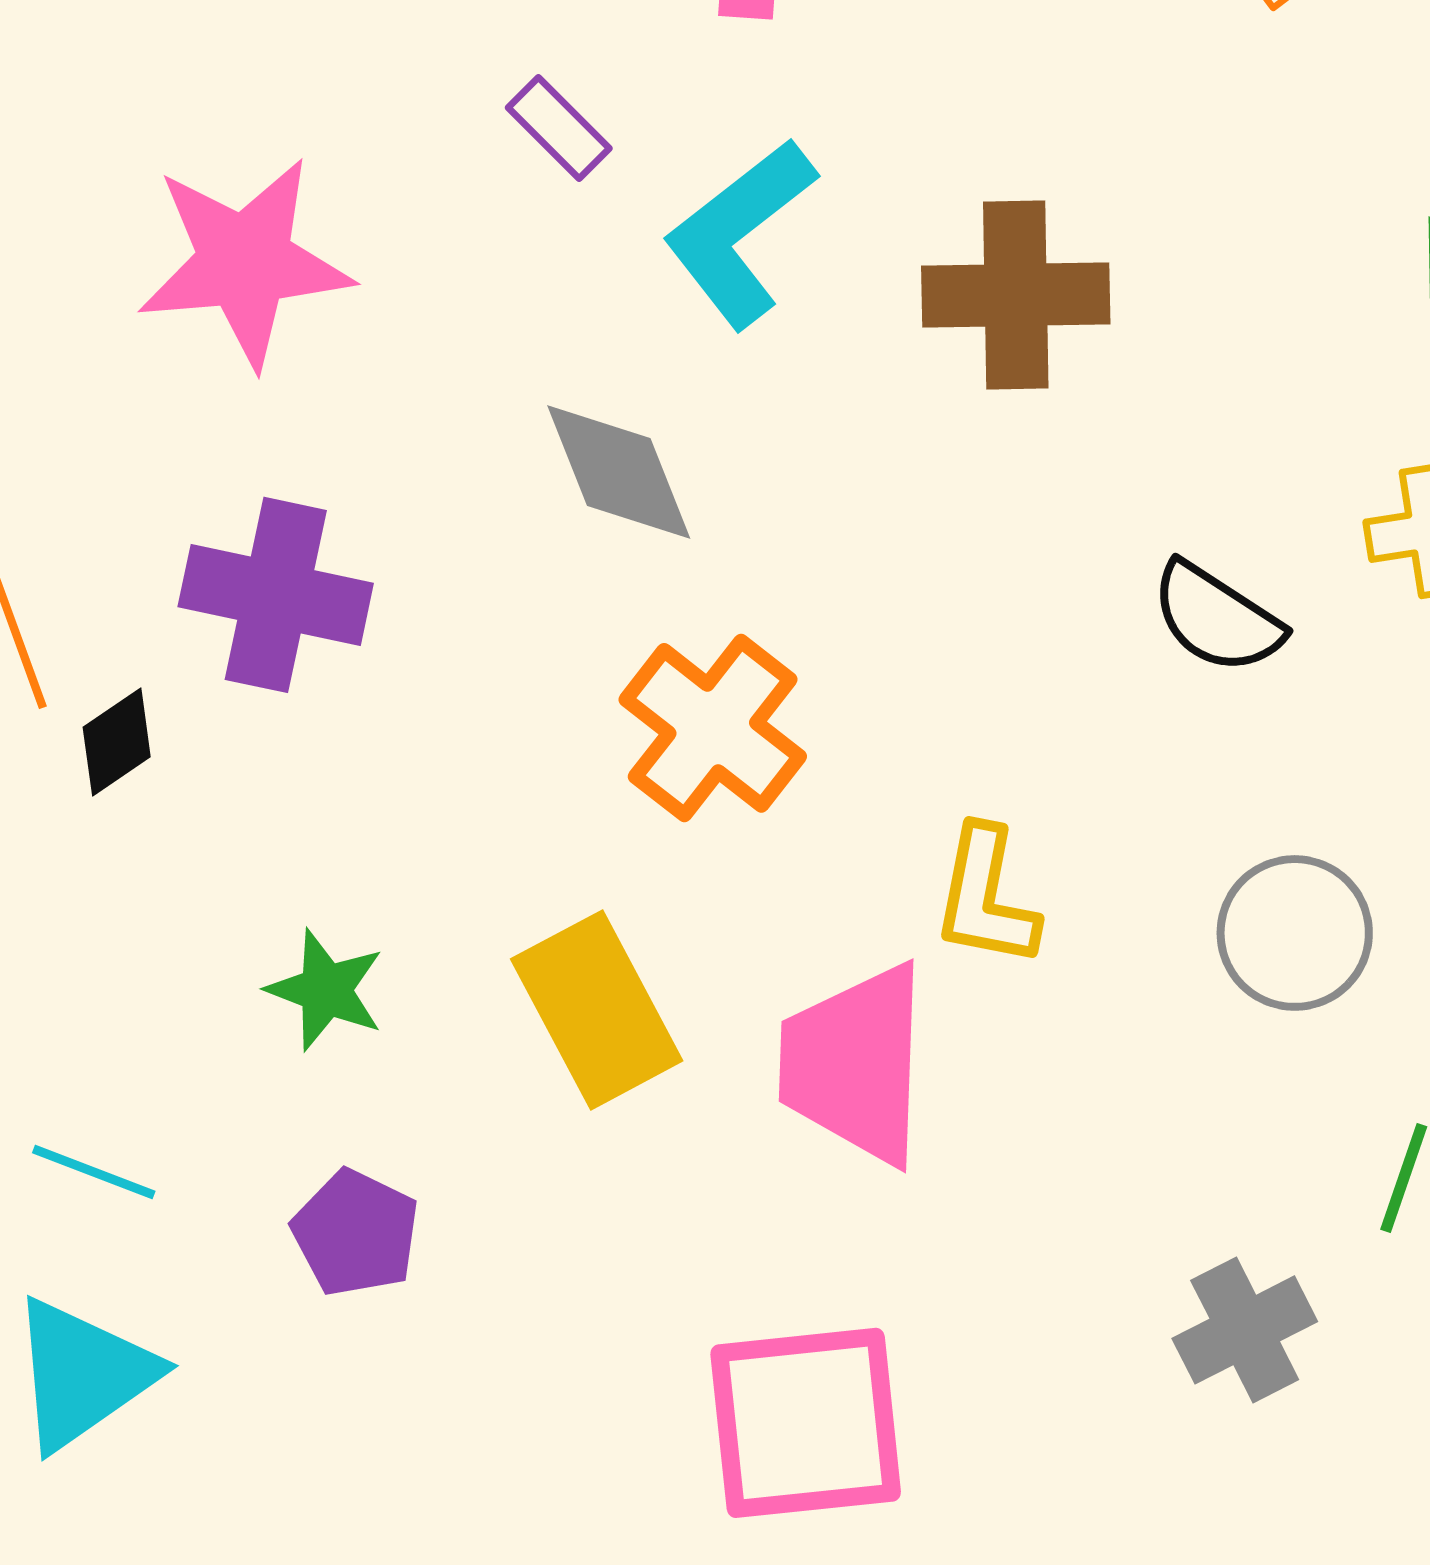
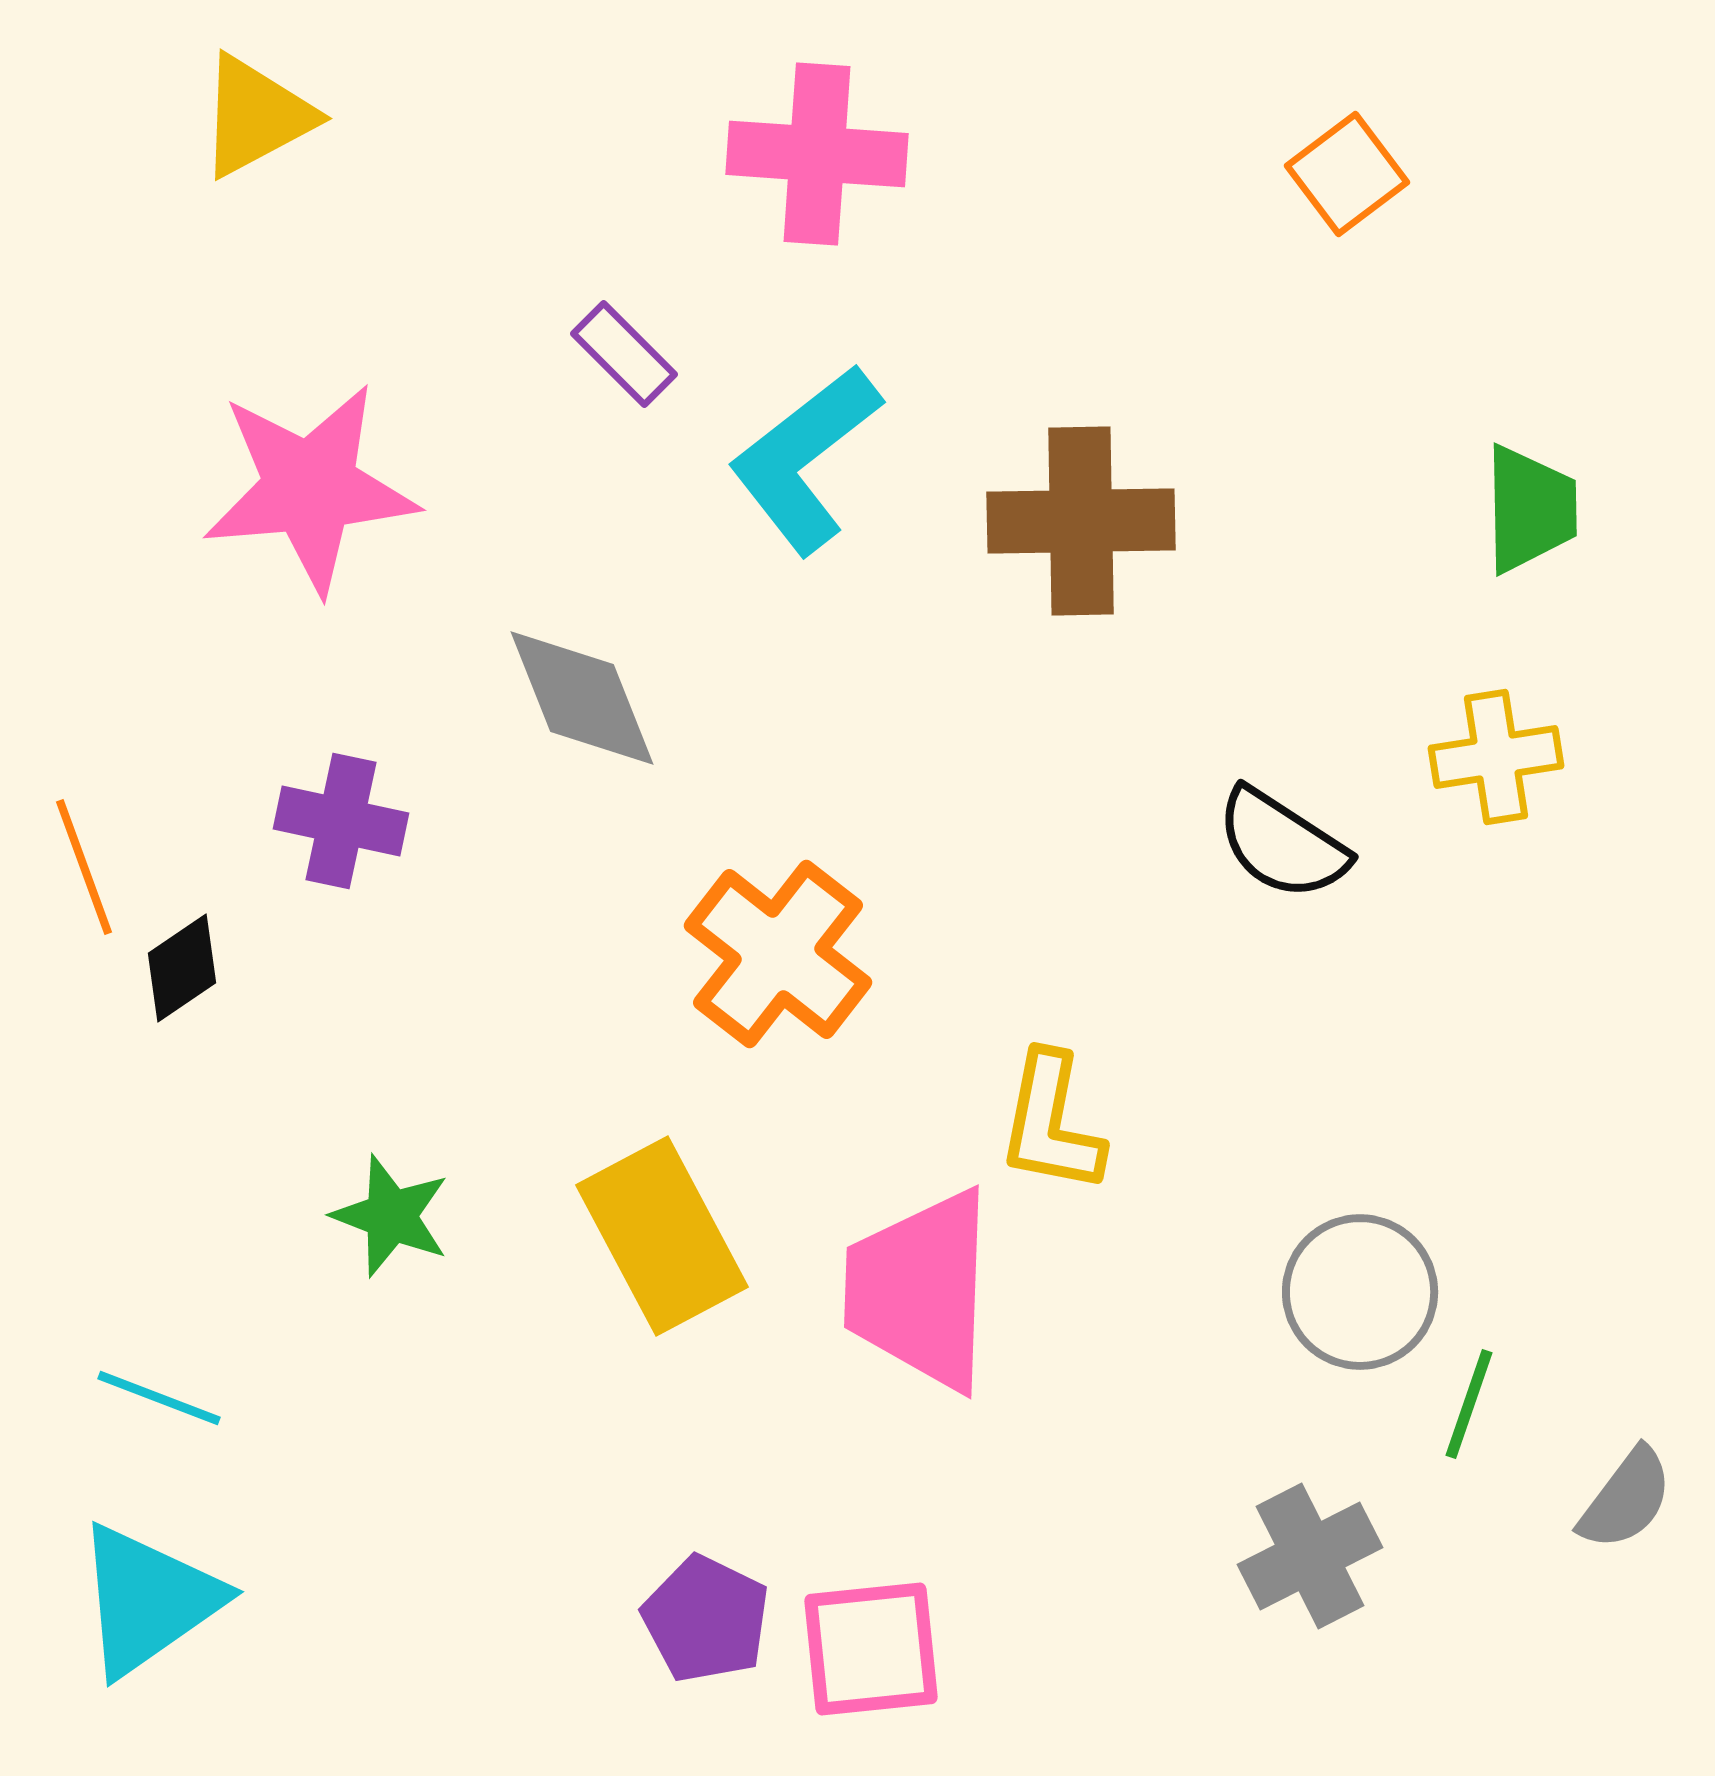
gray diamond: (619, 472) -> (582, 698), moved
purple cross: (276, 595) -> (341, 821), size x0.7
gray circle: (1295, 933) -> (1360, 1292), moved
purple pentagon: (356, 1233) -> (706, 1619), moved
pink square: (806, 1423) -> (871, 1649), size x0.7

